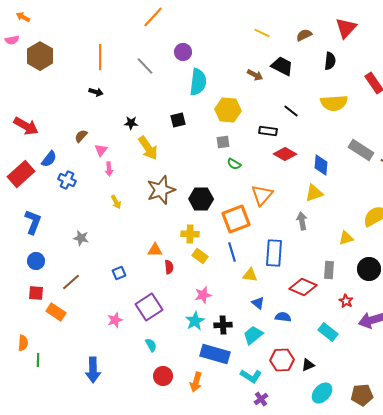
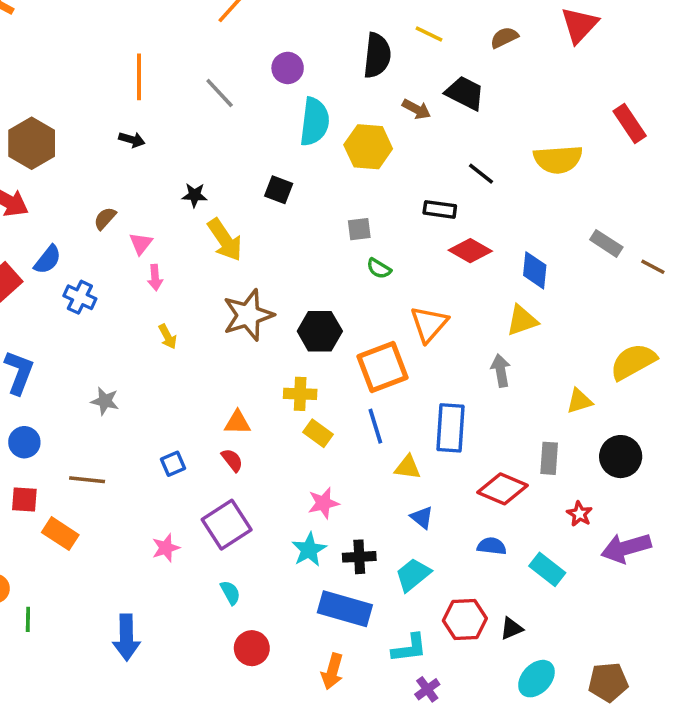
brown hexagon: (40, 56) -> (32, 143), moved
black semicircle: (330, 61) -> (377, 55), moved, size x1.4
yellow hexagon: (228, 110) -> (368, 147), moved
black square: (178, 120) -> (279, 190), turned 35
gray rectangle: (361, 150) -> (606, 243), size x0.7
red semicircle: (169, 267) -> (232, 460), moved, turned -32
brown line: (71, 282) -> (87, 480), turned 48
blue semicircle: (283, 317) -> (492, 546), moved
cyan L-shape: (251, 376) -> (409, 648), turned -40
orange arrow: (196, 382) -> (332, 671), moved

